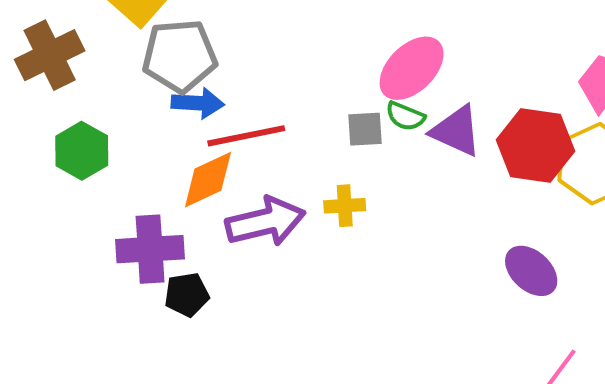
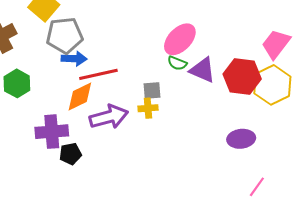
gray square: (365, 129) -> (152, 91), moved
purple ellipse: (531, 271) -> (241, 139), turned -48

